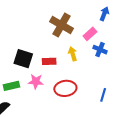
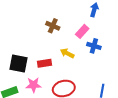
brown cross: (62, 25) -> (53, 26), size x0.6
yellow arrow: (73, 54) -> (67, 53), turned -40

